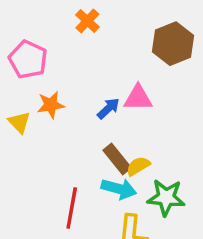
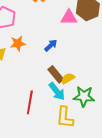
pink triangle: (138, 98) -> (69, 17), moved
cyan arrow: (119, 189) -> (57, 91), turned 36

